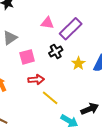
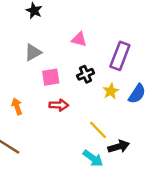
purple rectangle: (71, 29) -> (120, 56), moved, turned -30
yellow line: (50, 98) -> (98, 130), moved

